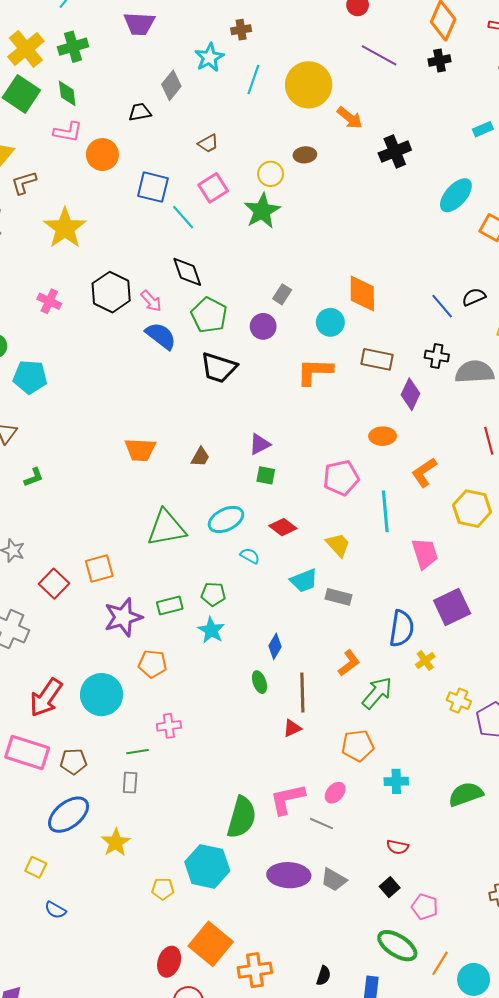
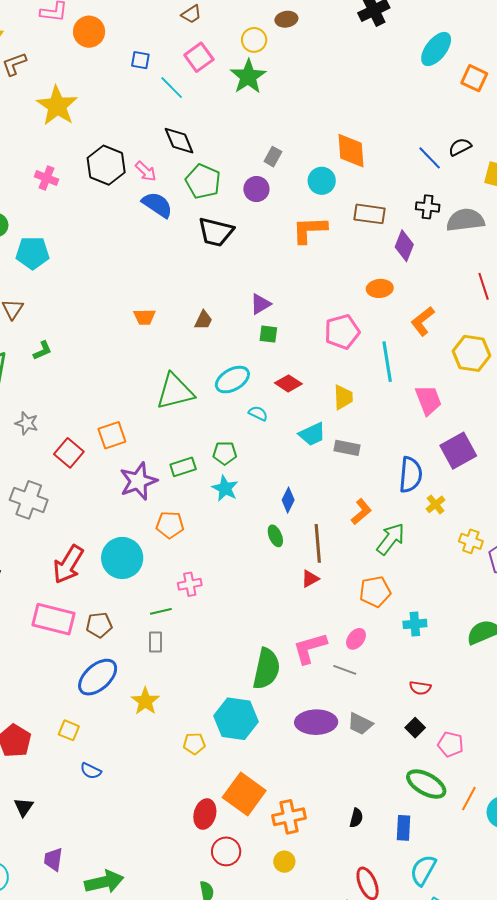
blue square: (153, 187) -> (140, 60), size x0.6
orange trapezoid: (140, 450) -> (144, 317), size x0.7
yellow trapezoid: (338, 545) -> (343, 397), turned 44

